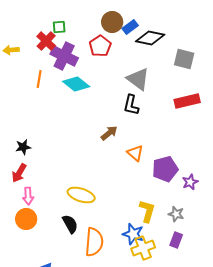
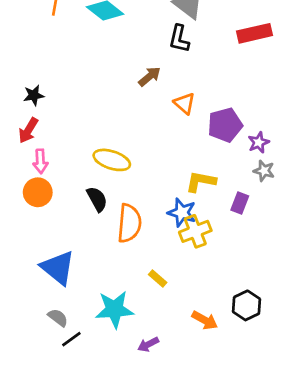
yellow L-shape: (147, 211) -> (201, 182), turned -95
gray star: (176, 214) -> (264, 171), moved
purple rectangle: (176, 240) -> (240, 203), moved

